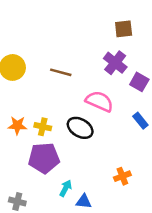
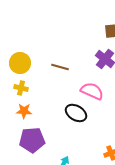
yellow cross: (43, 127) -> (21, 88), moved
purple pentagon: (44, 158) -> (32, 140), moved

